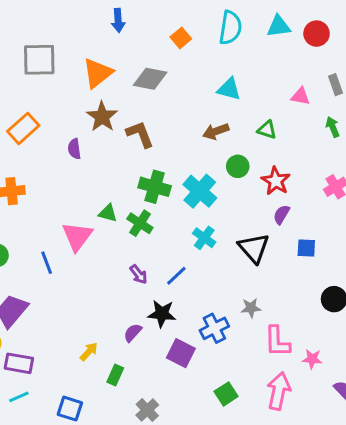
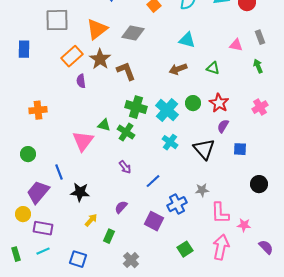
orange rectangle: (23, 128) -> (72, 56), moved
green circle: (238, 166) -> (193, 103), moved
blue line: (47, 263) -> (59, 172), moved
blue line: (176, 276) -> (153, 181), moved
black star: (162, 314) -> (80, 192), moved

